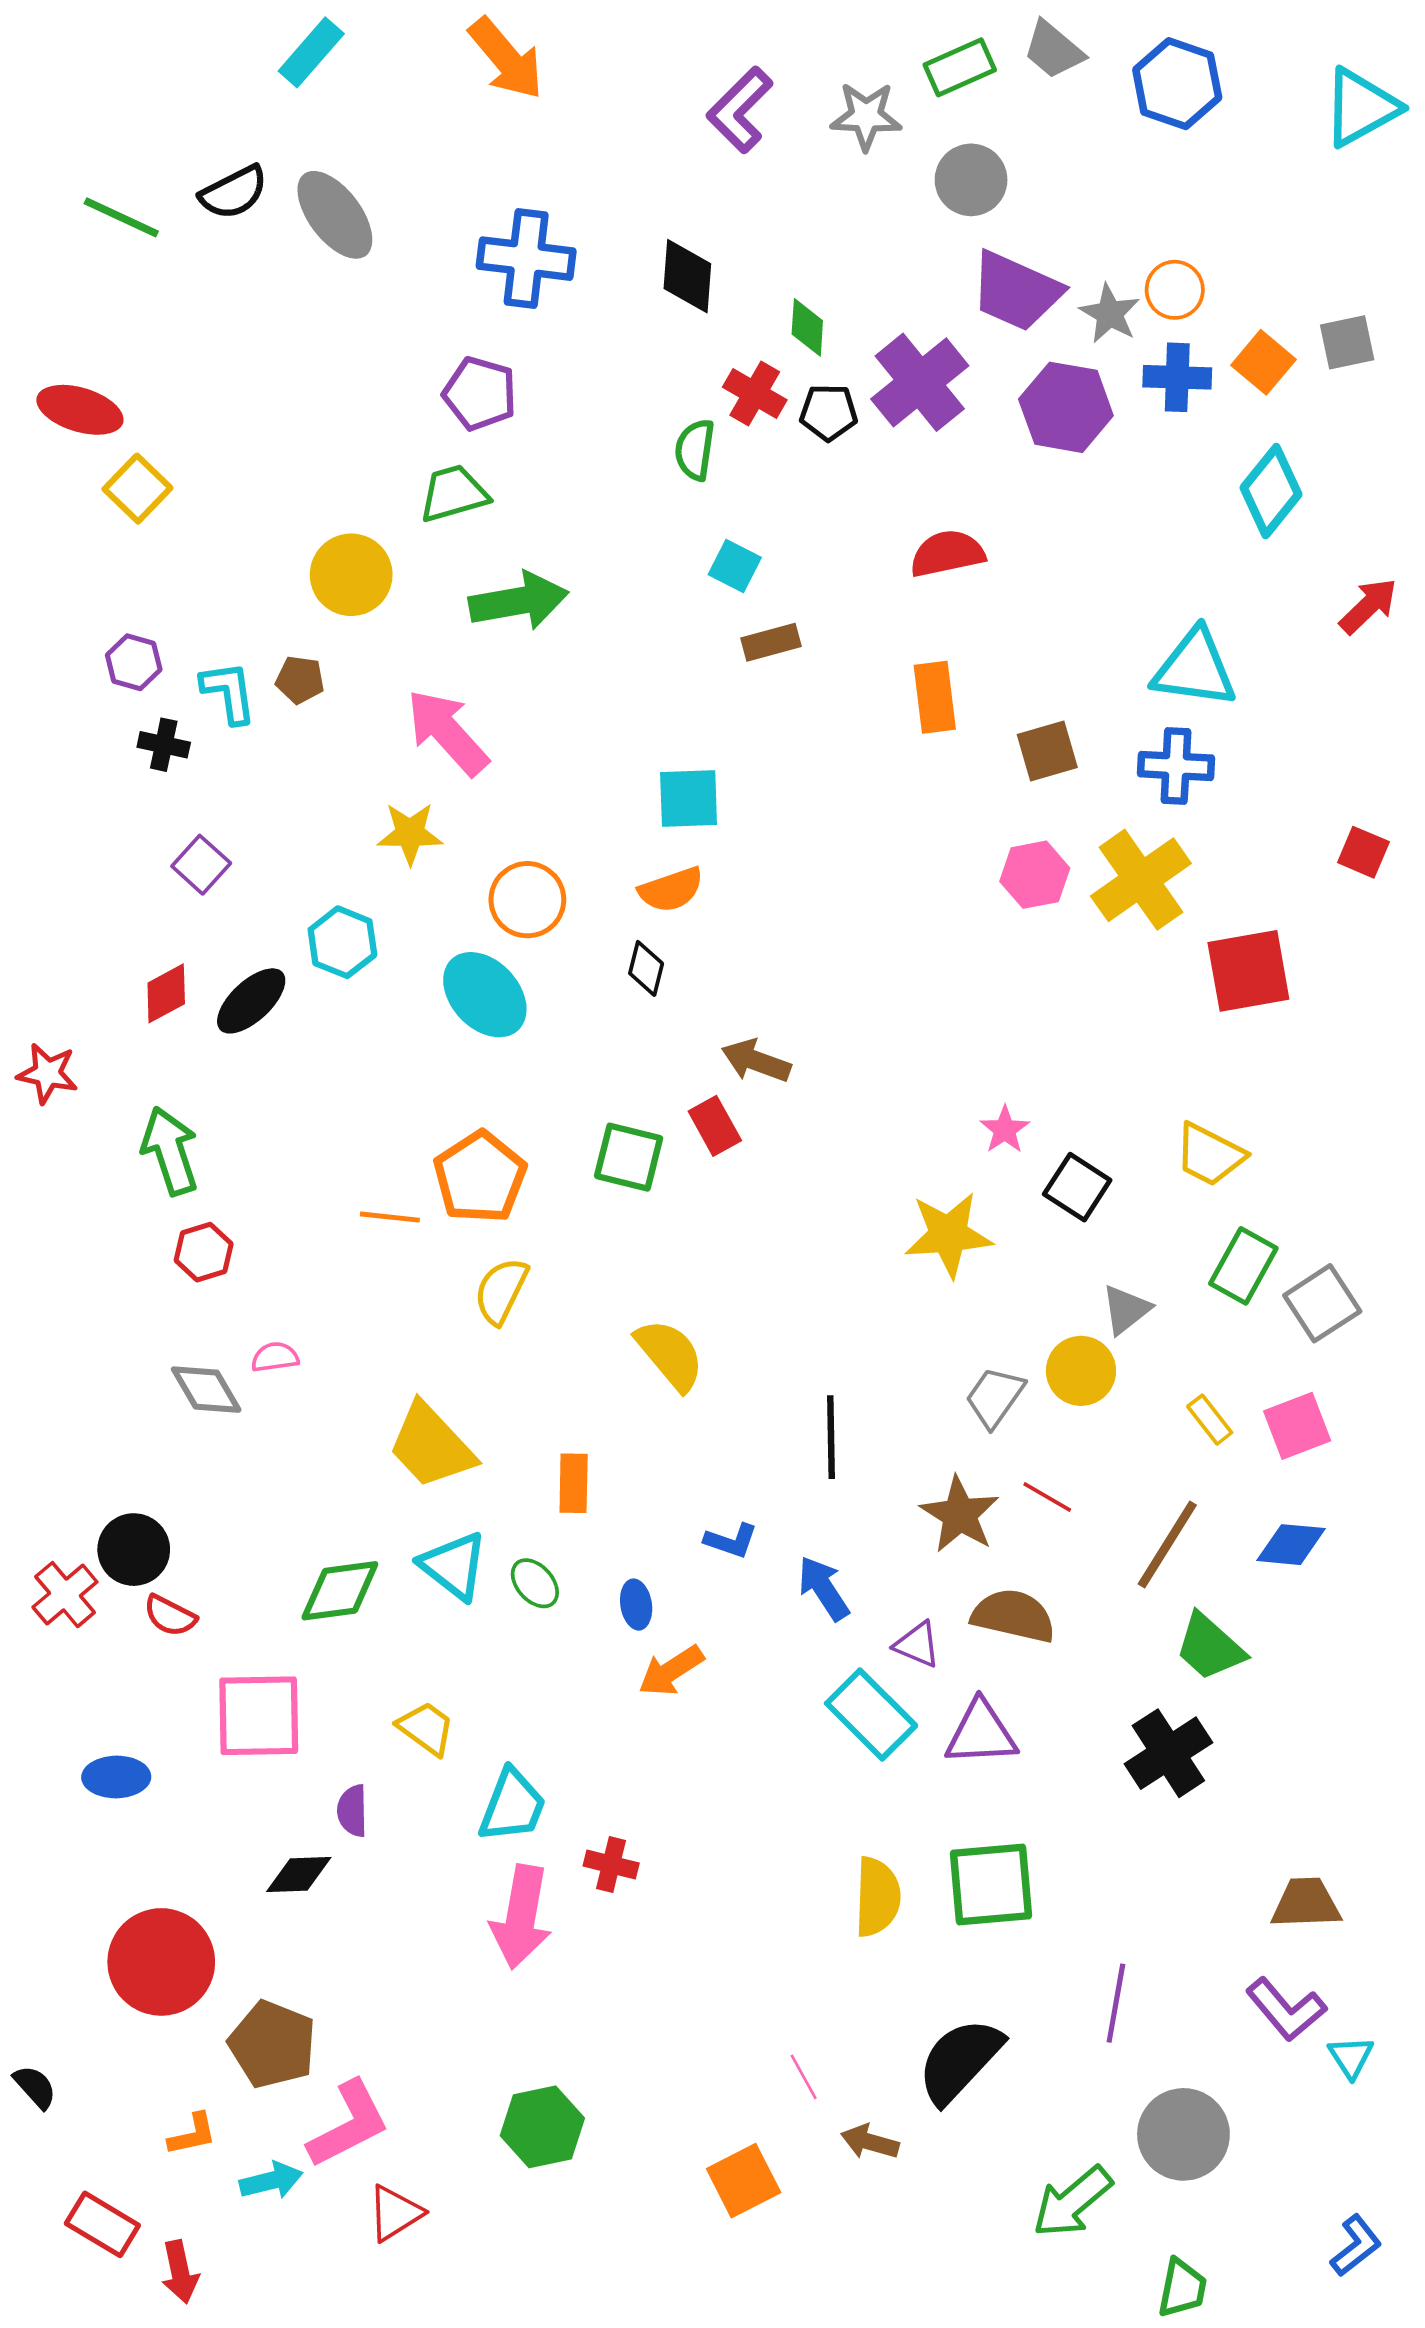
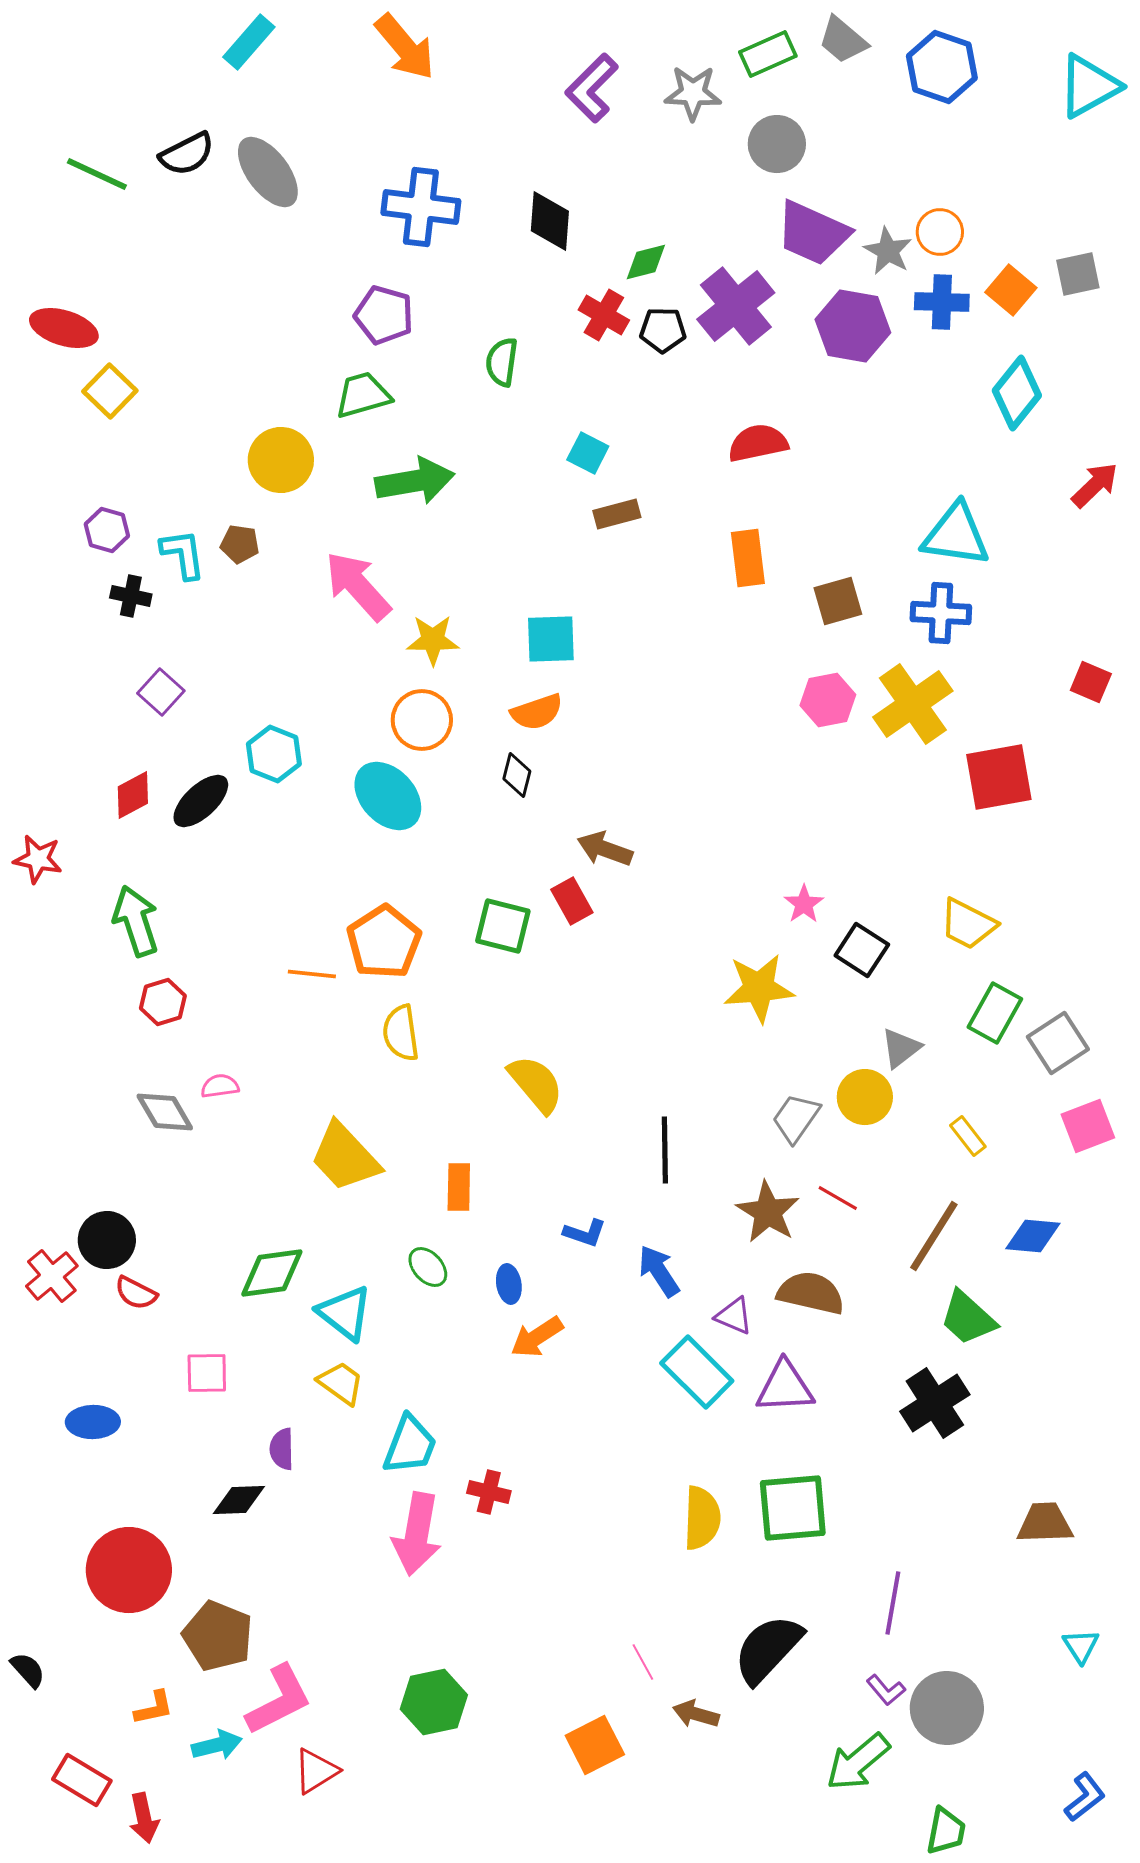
green diamond: (807, 327) -> (646, 262), turned 72
green semicircle: (695, 450) -> (502, 362), moved
yellow star: (410, 833) -> (433, 640), moved
yellow semicircle: (501, 1291) -> (401, 1033), turned -34
pink square: (1297, 1426) -> (1088, 1126), moved
cyan triangle: (454, 1566) -> (345, 1313), moved
pink square: (259, 1716) -> (207, 1373), size x0.6
purple L-shape: (1286, 2009) -> (886, 1690), moved, size x0.6

